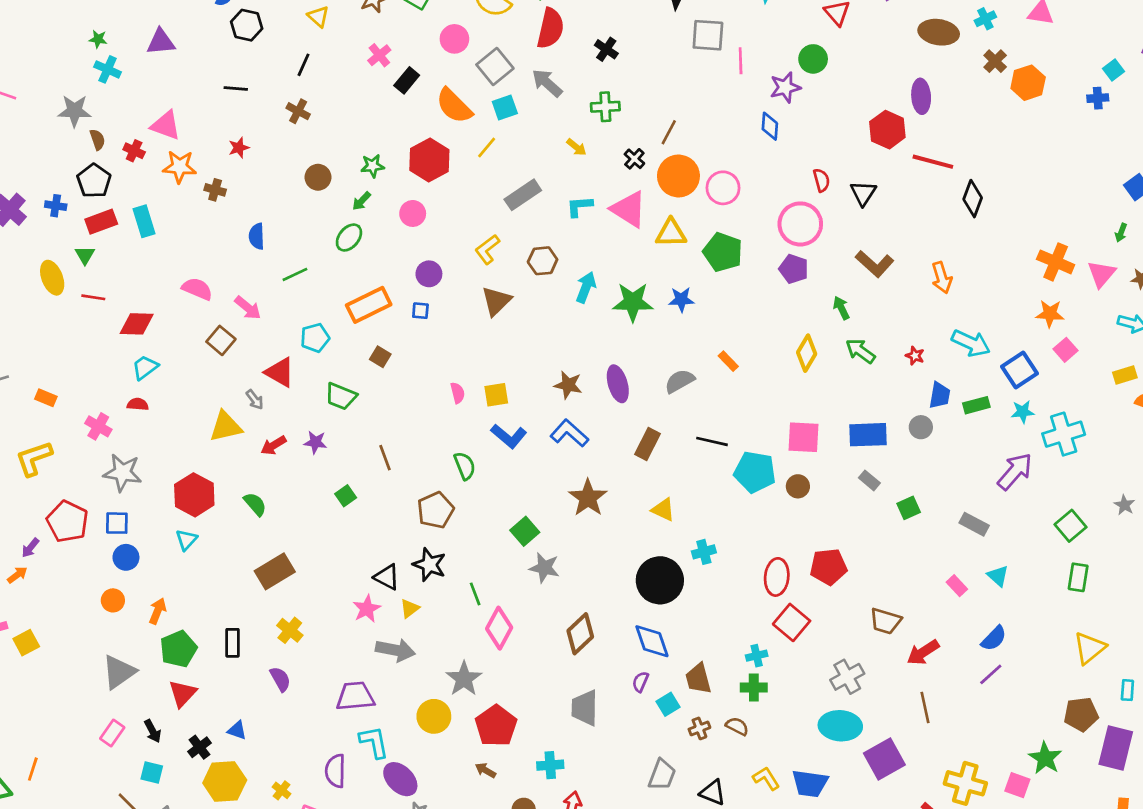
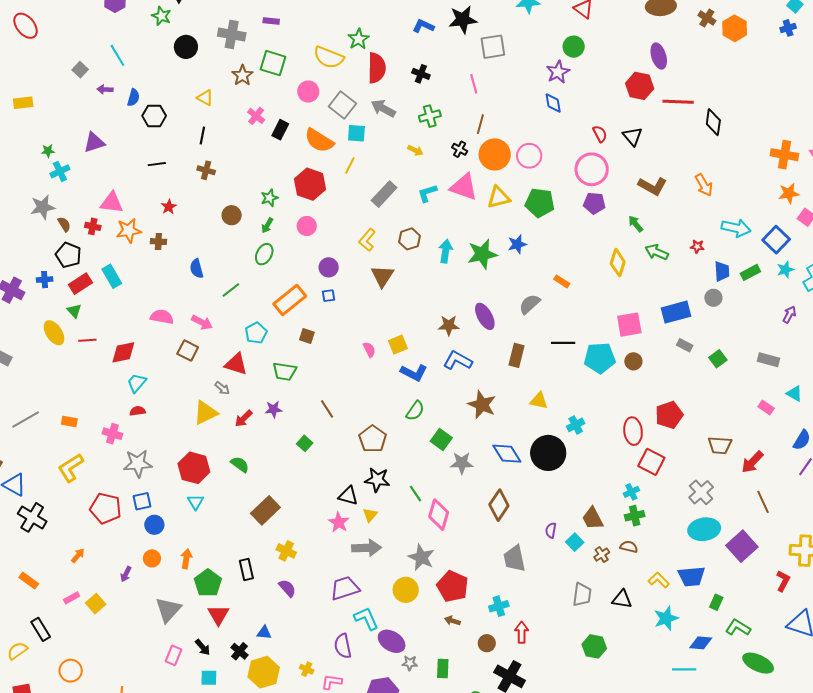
pink line: (741, 61) -> (474, 84), moved
cyan cross: (108, 69) -> (60, 171), turned -36
cyan square: (505, 108) -> (356, 133), turned 36
green semicircle: (465, 466) -> (415, 411), moved, turned 70
purple arrow: (1015, 471) -> (789, 314), size x0.6
purple arrow: (30, 548) -> (126, 574), moved
blue diamond: (652, 641) -> (507, 454), moved

